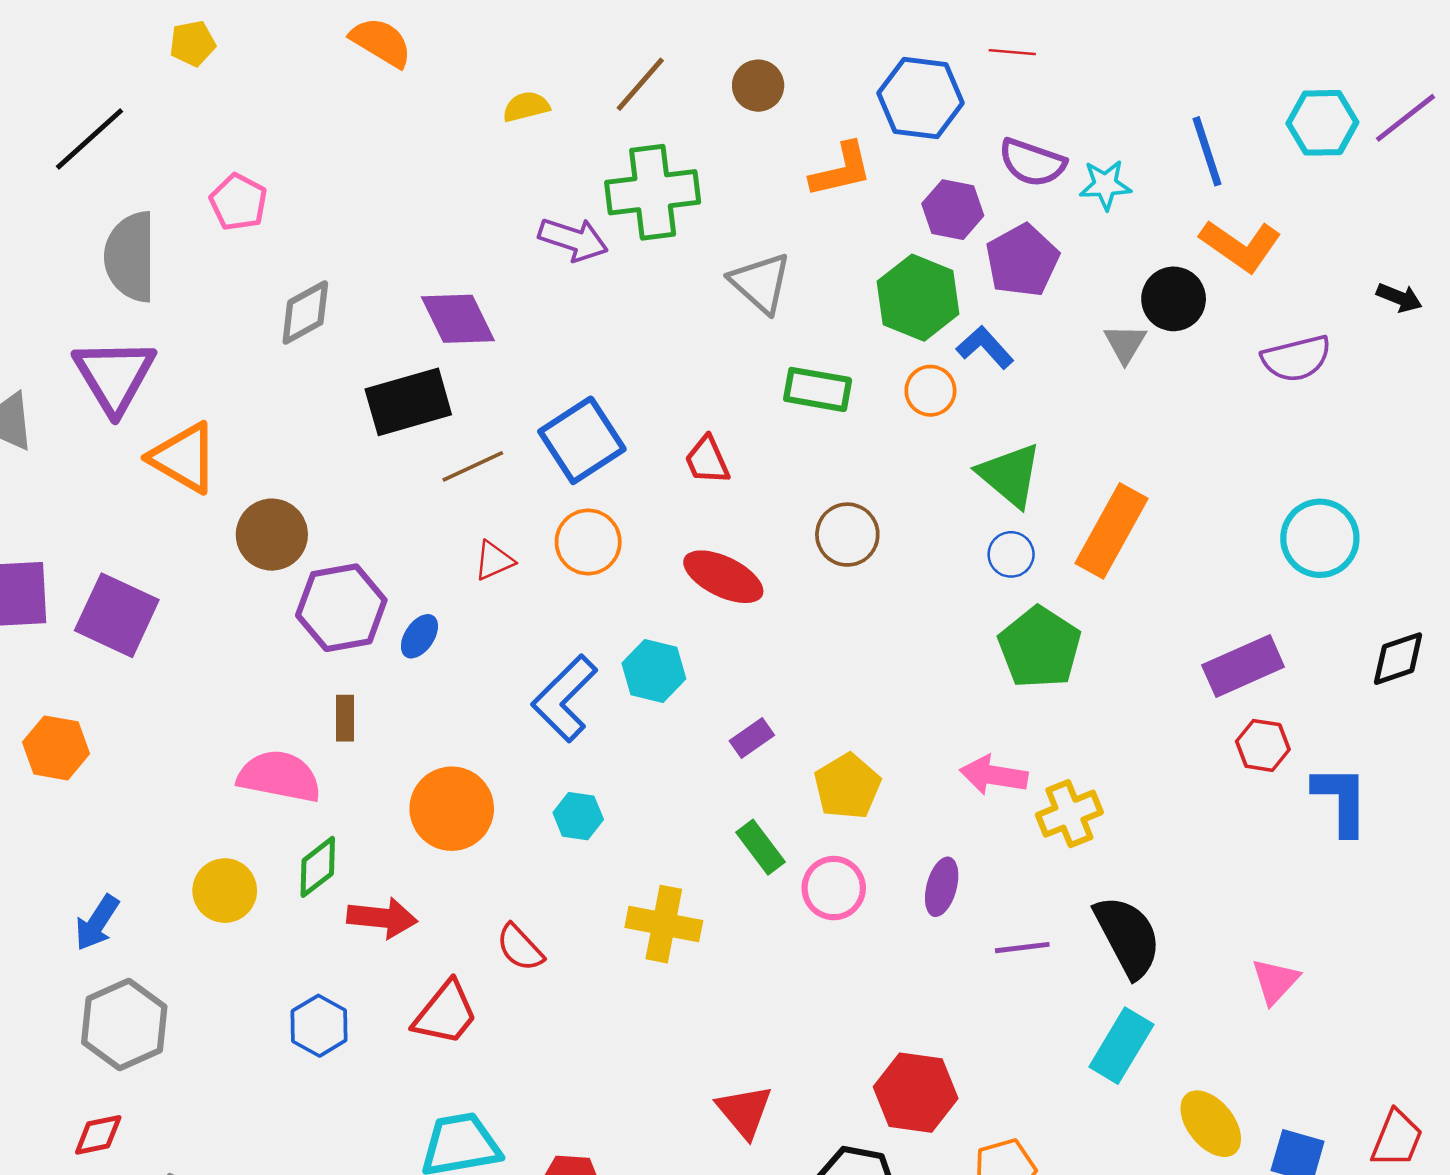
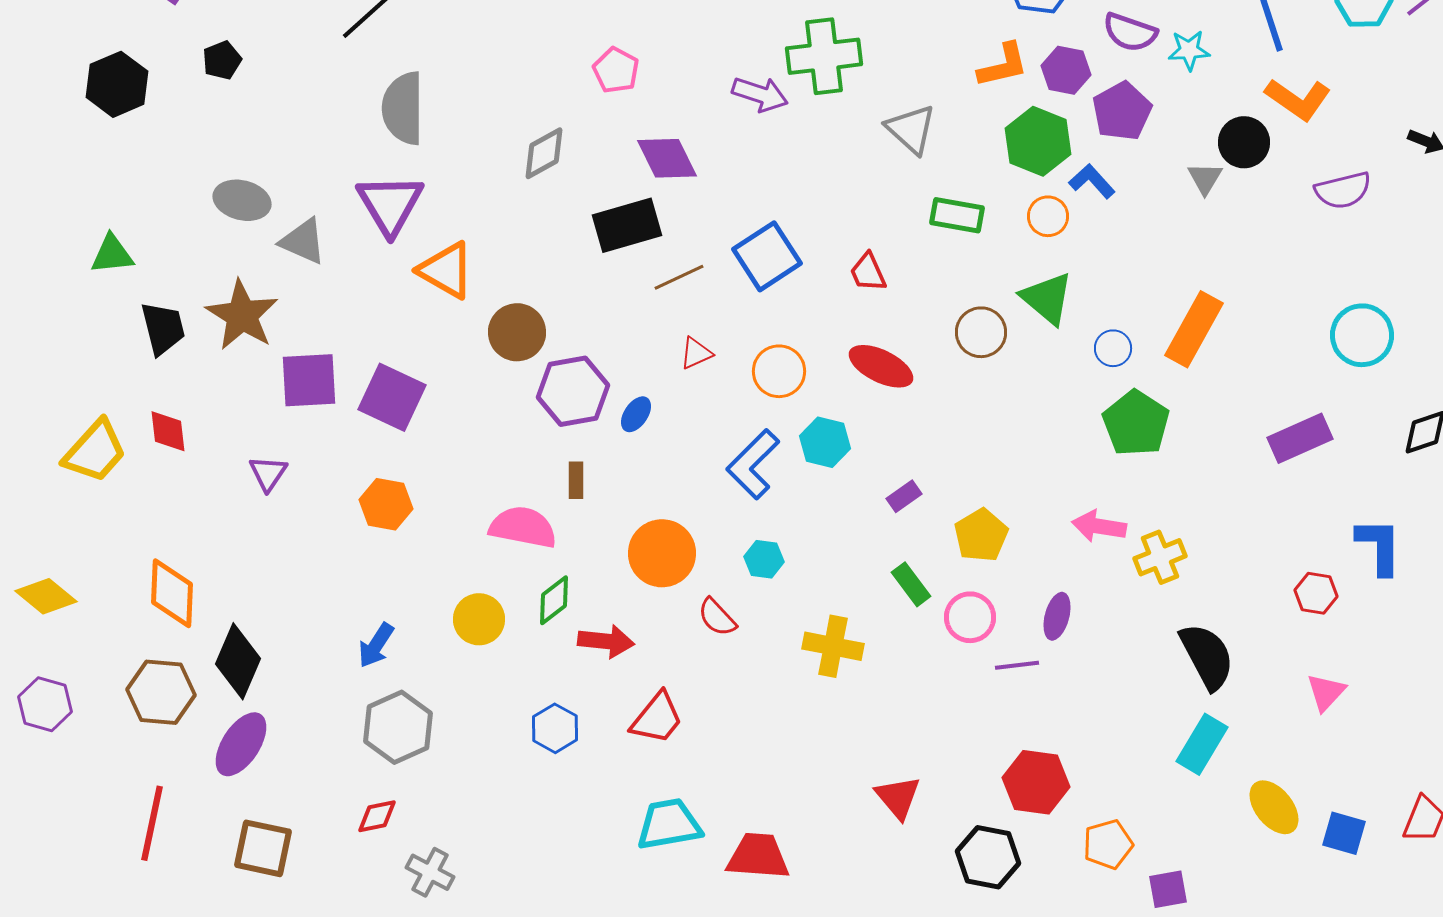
orange L-shape: (841, 170) -> (1003, 65), moved
pink pentagon: (238, 202) -> (616, 70), moved
green triangle: (1010, 475) -> (1047, 298), moved
orange circle: (588, 542) -> (779, 371), moved
red hexagon: (1263, 745) -> (1316, 593), moved
orange hexagon: (56, 748) -> (386, 504), moved
red semicircle: (520, 948) -> (717, 617), moved
purple line: (1022, 948) -> (1017, 665), moved

